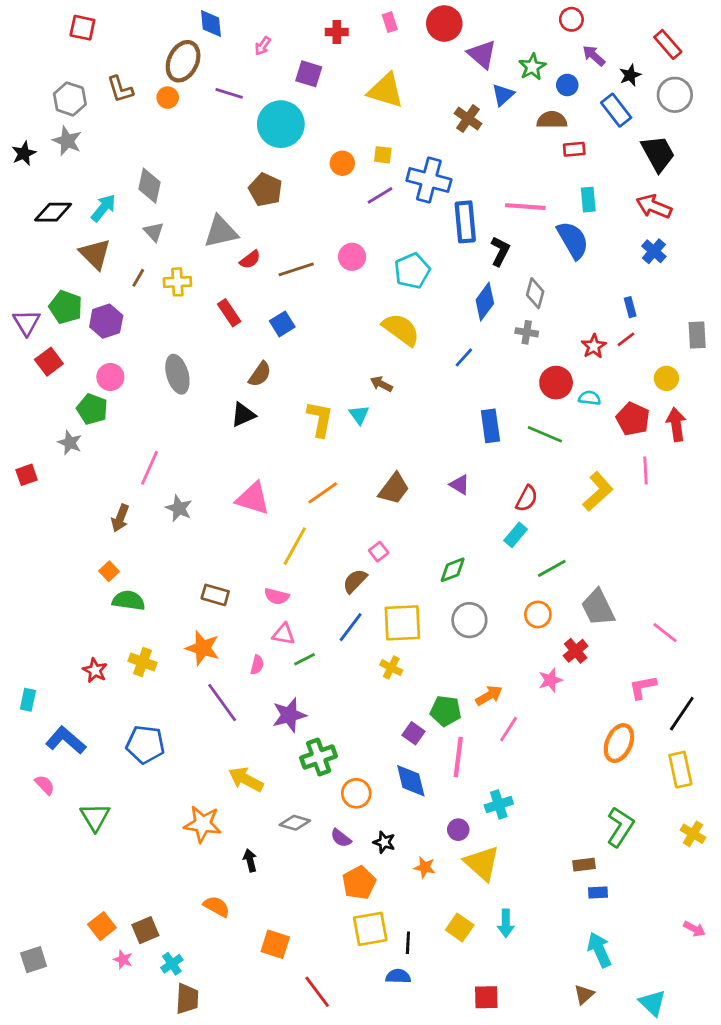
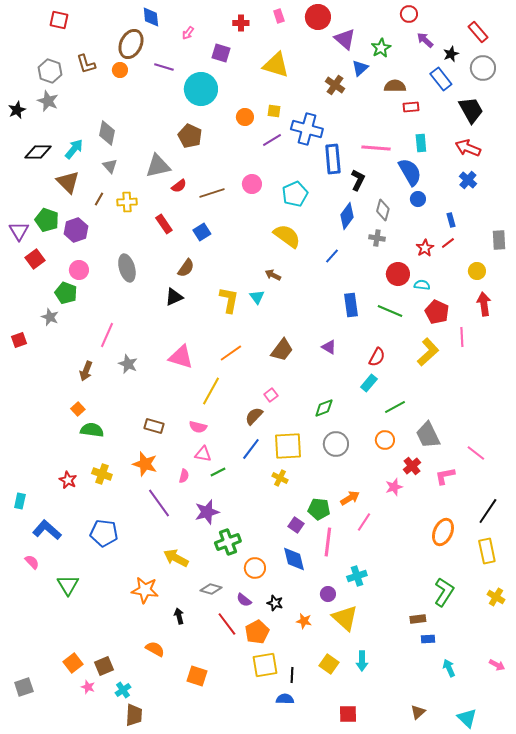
blue circle: (567, 85) -> (418, 199), moved
red pentagon: (633, 419) -> (437, 312), moved
pink L-shape: (643, 687) -> (445, 476), moved
cyan arrow: (599, 950) -> (449, 668), moved, size x0.7
red line: (317, 992) -> (227, 624), moved

